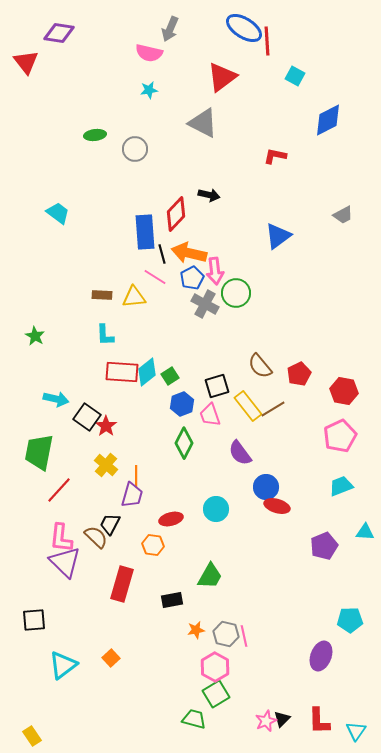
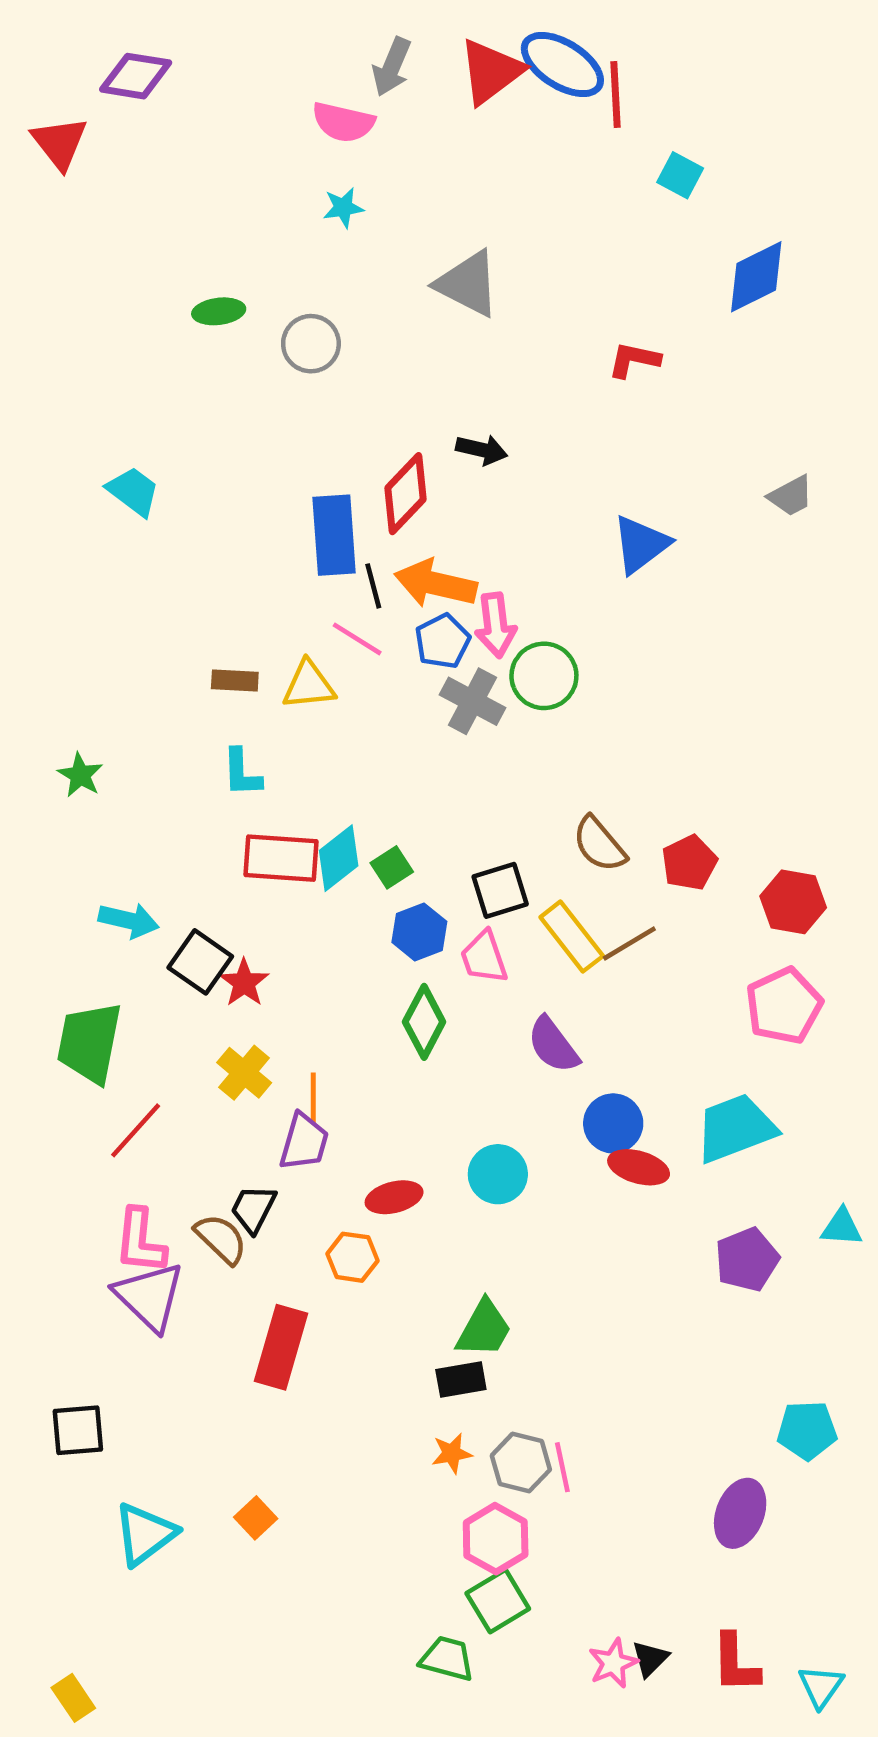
red triangle: (222, 77) -> (491, 71), moved
cyan trapezoid: (341, 486) -> (735, 1128), moved, size x1.5
black rectangle: (172, 600) -> (461, 1380), moved

